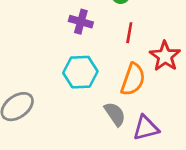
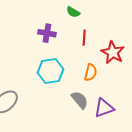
orange semicircle: (133, 79) -> (91, 72), size x0.7

